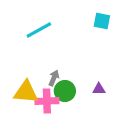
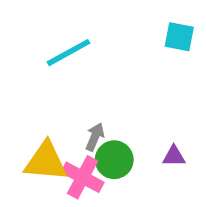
pink cross: (47, 101) -> (83, 177), turned 30

